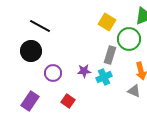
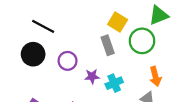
gray rectangle: (110, 55) -> (108, 45), moved, turned -36
purple circle: (53, 73) -> (68, 61), moved

